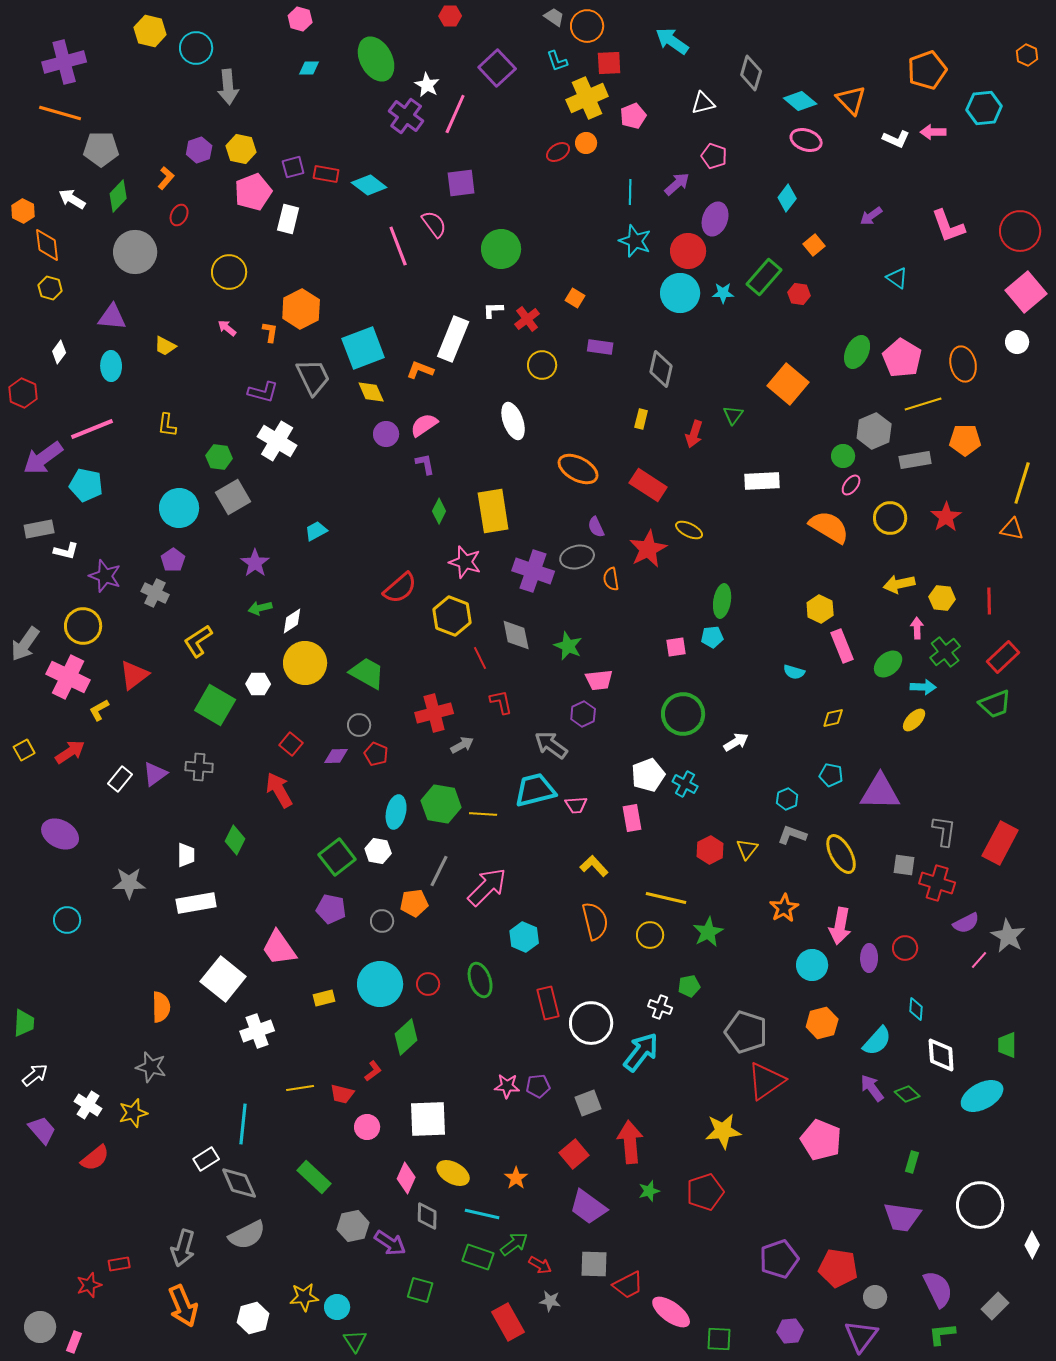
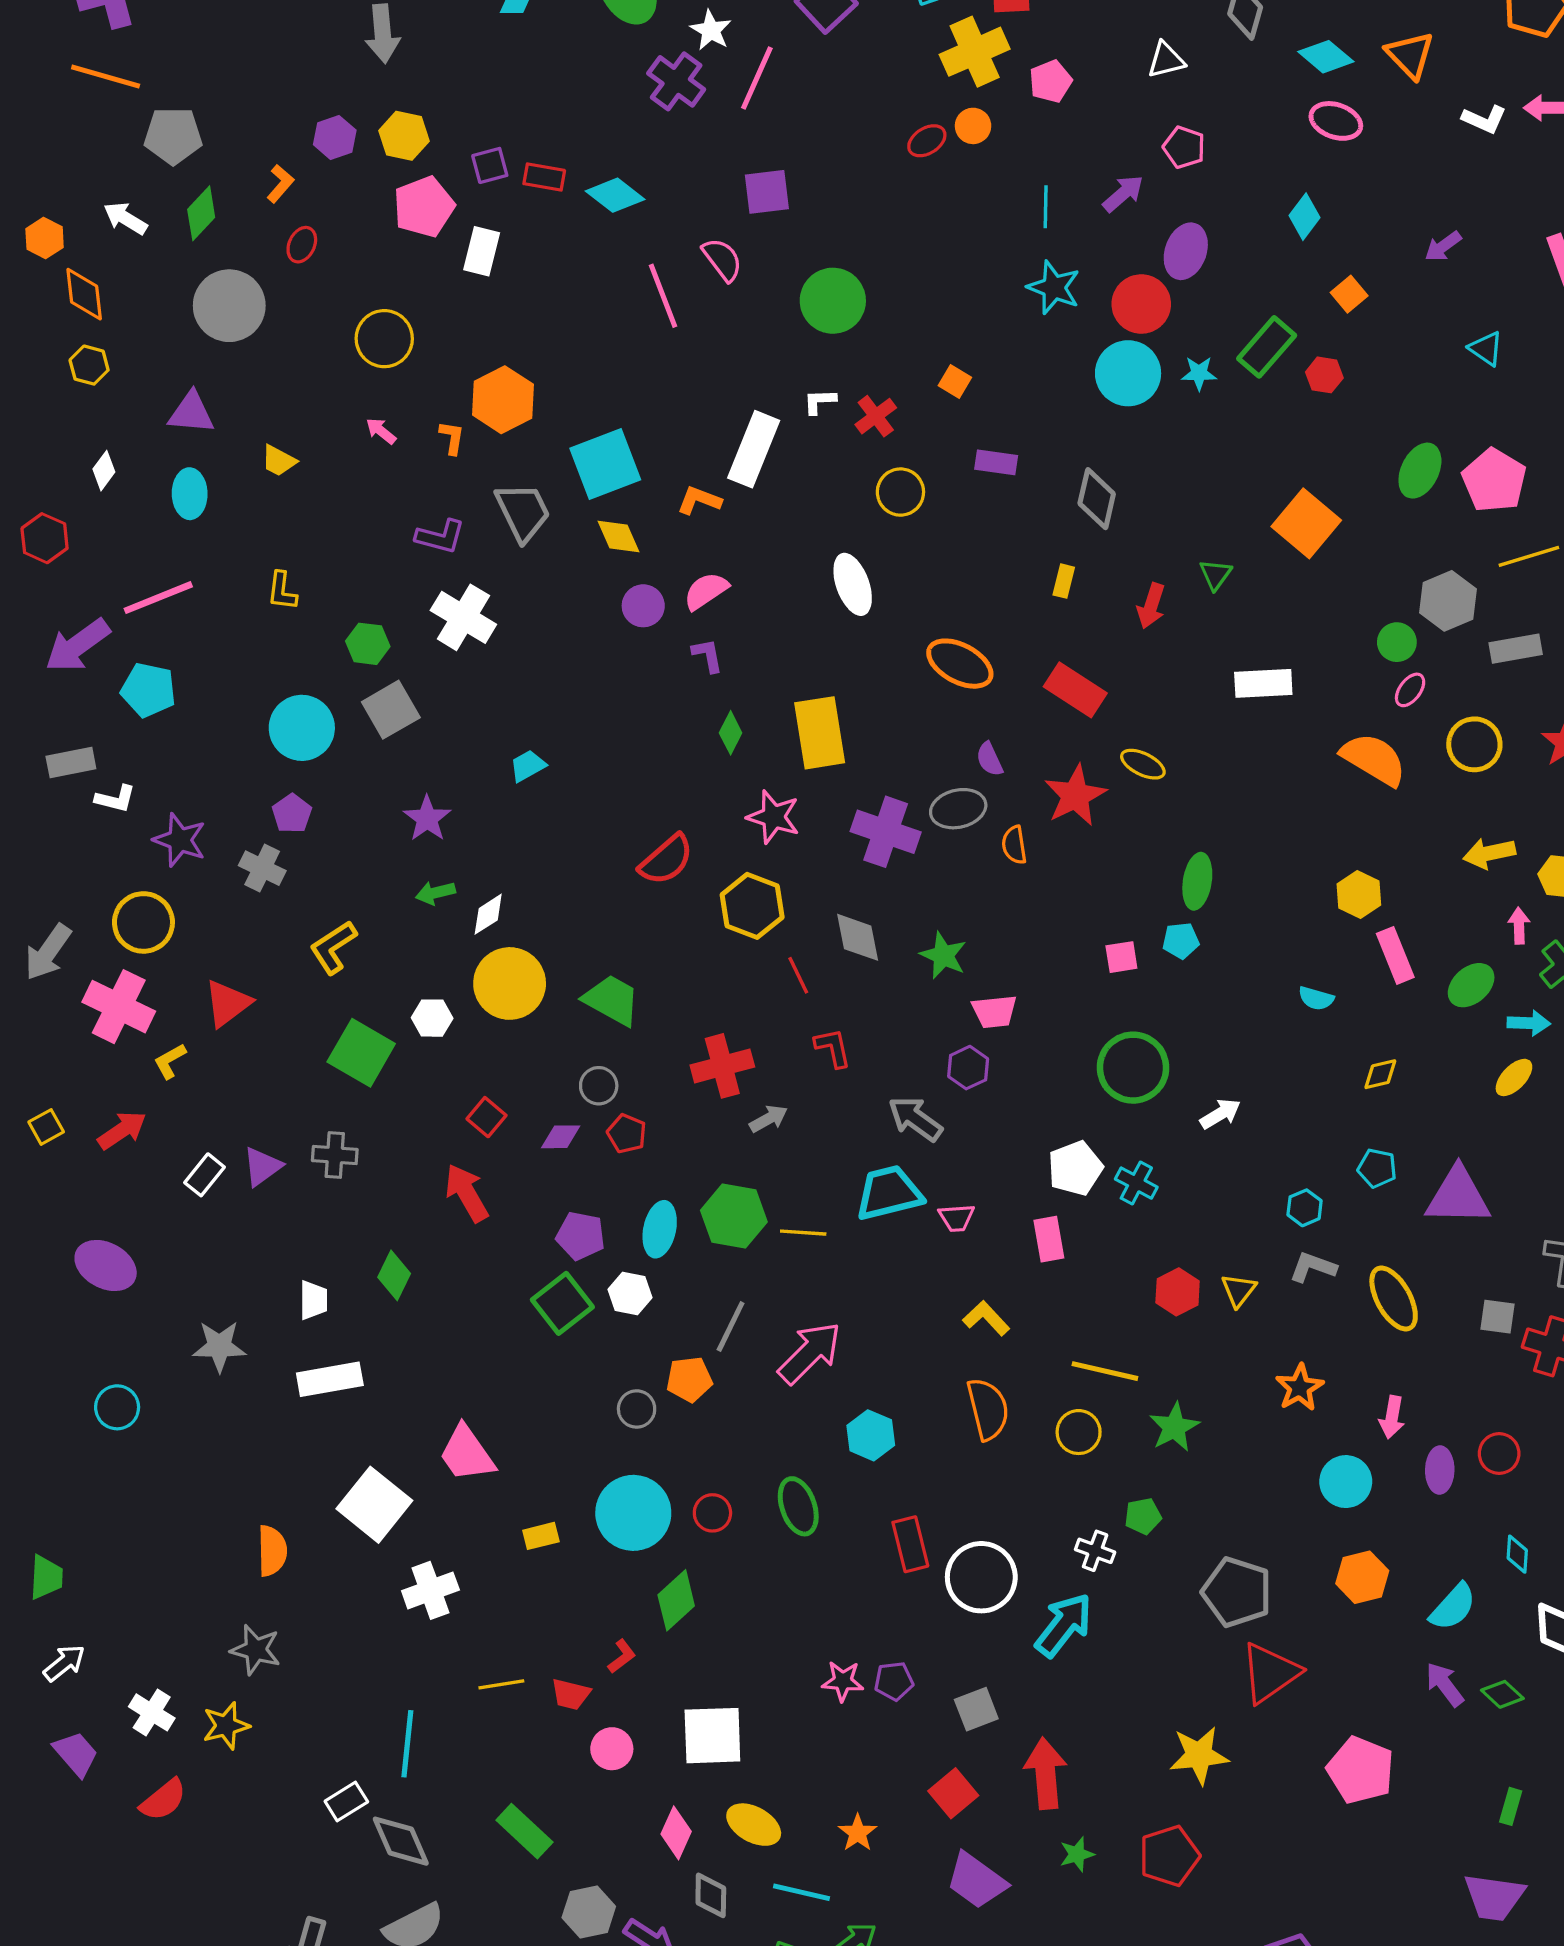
purple pentagon: (331, 909) -> (581, 1236), moved
pink arrow: (840, 926) -> (1392, 1417), size x0.7

